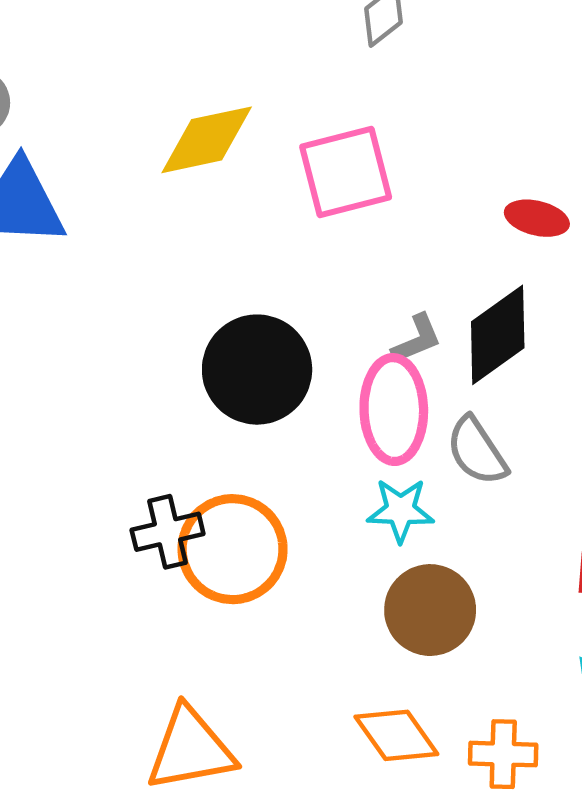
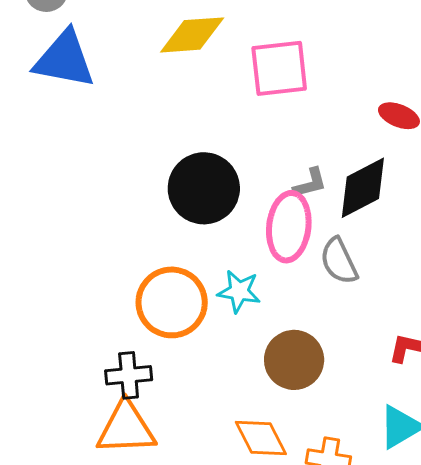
cyan star: (400, 510) -> (239, 291), moved
black cross: (168, 532) -> (129, 375), moved

